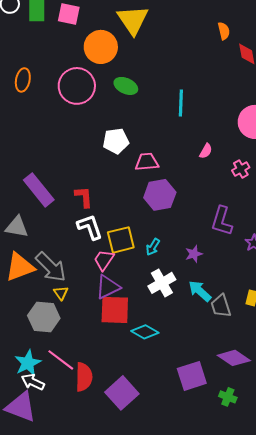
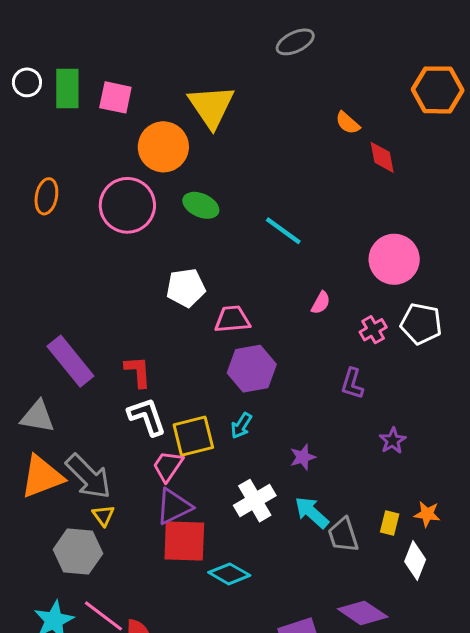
orange semicircle: (224, 31) -> (348, 123), turned 144
cyan line: (181, 103) -> (283, 231), turned -56
purple L-shape: (222, 221) -> (352, 384), moved, size x0.7
cyan arrow: (153, 247) -> (241, 426), moved

